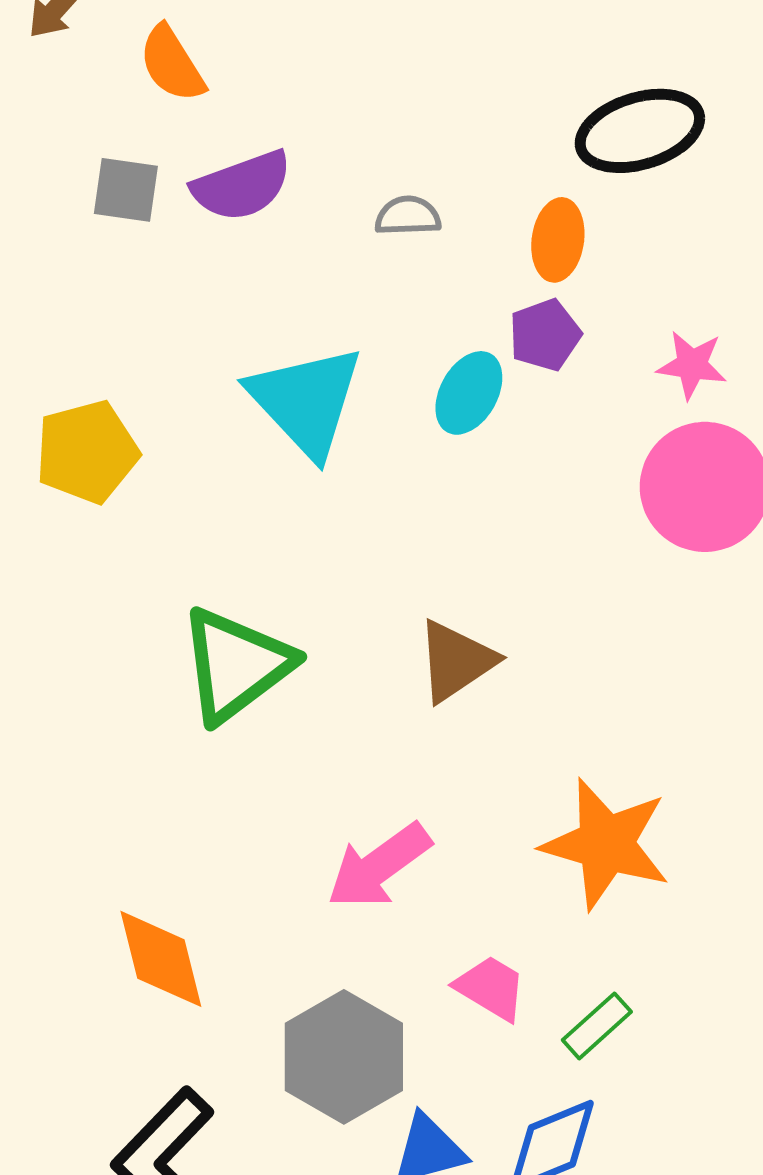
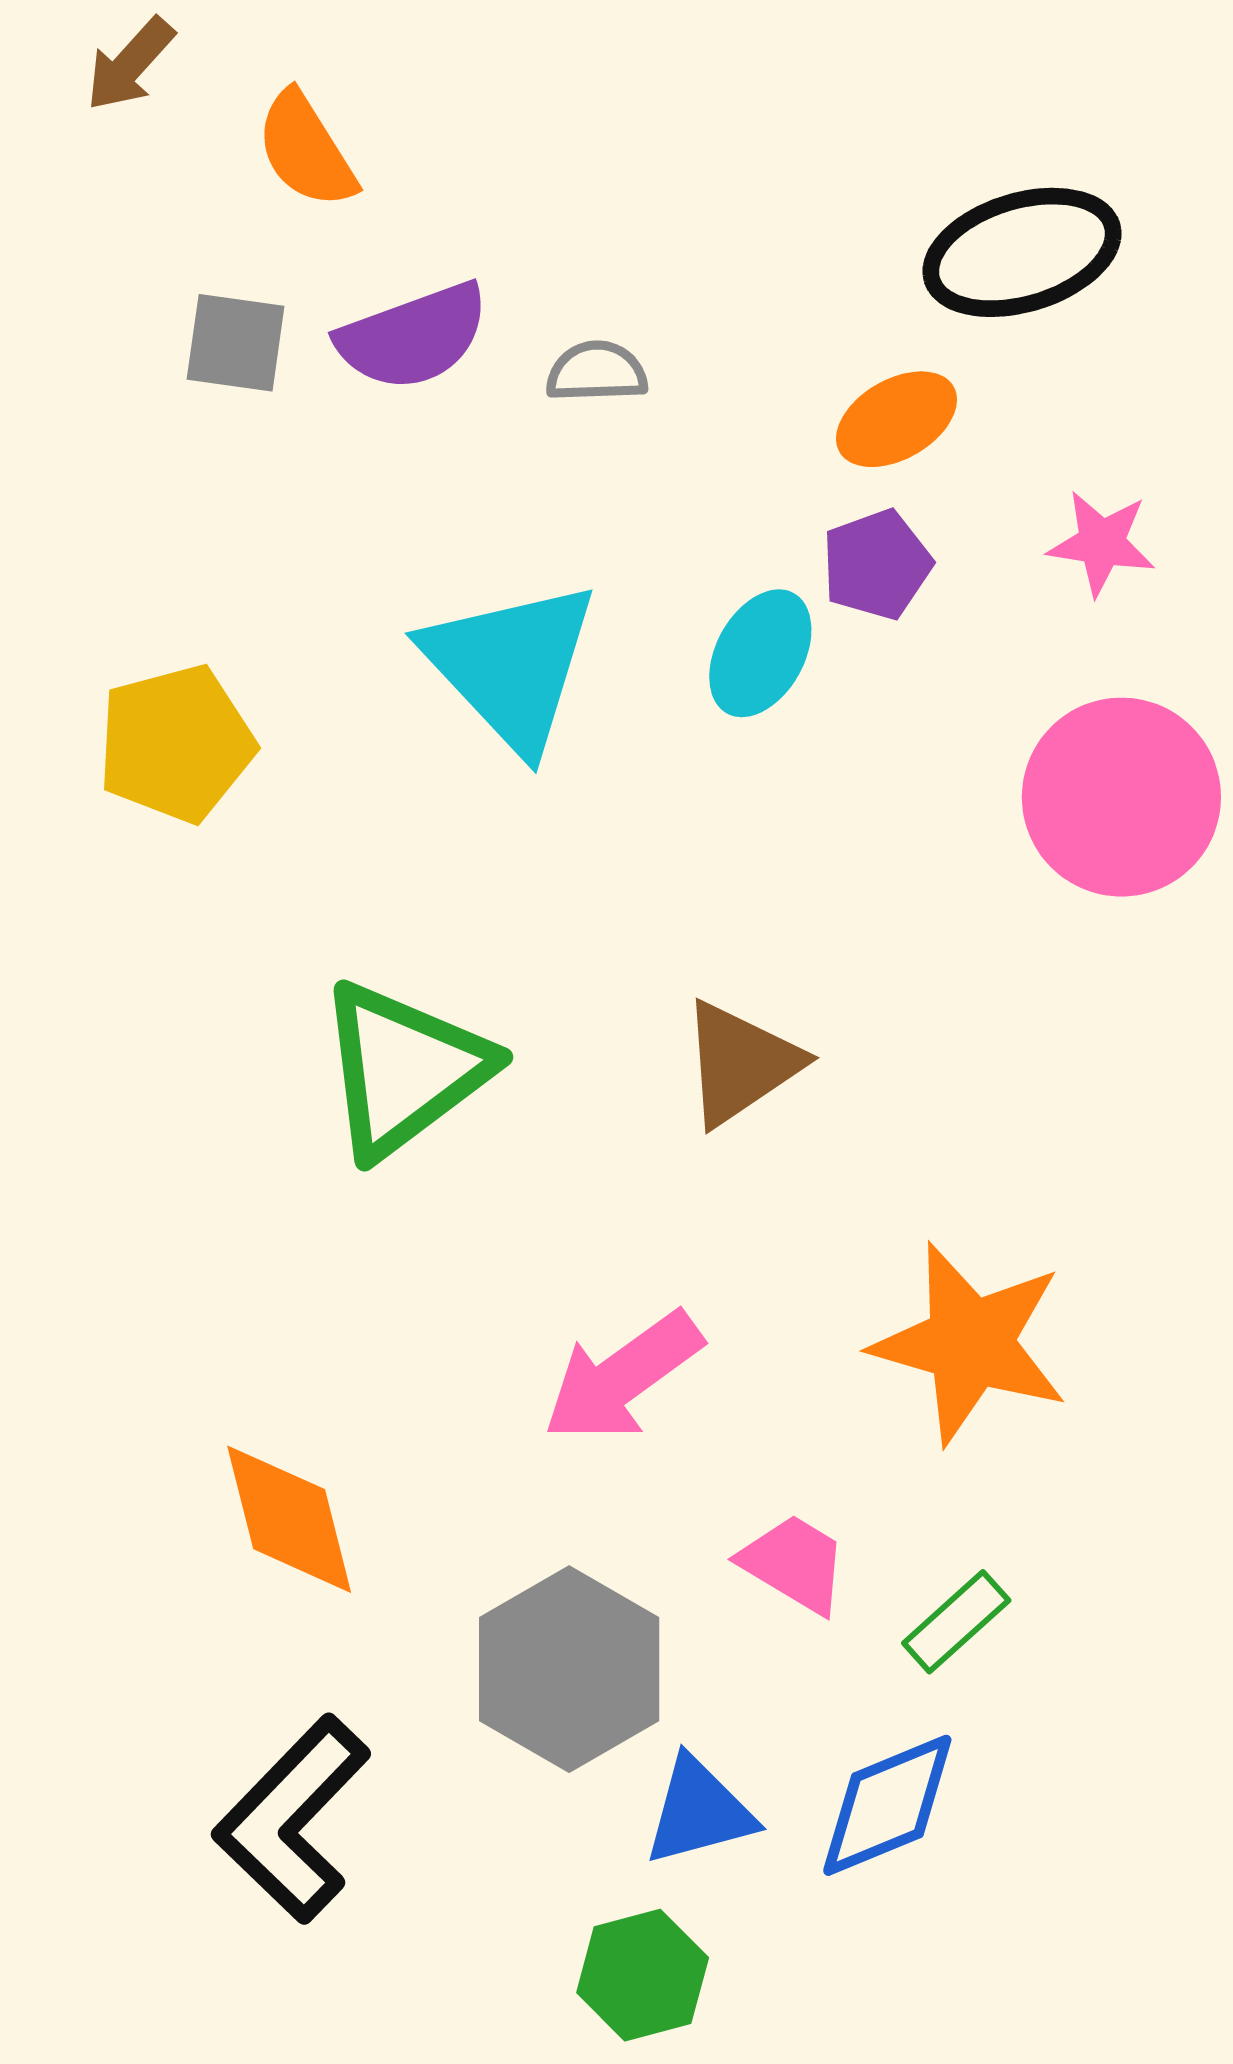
gray semicircle: (408, 216) -> (597, 372), moved
orange ellipse: (558, 240) -> (897, 419), turned 52
pink star: (692, 365) -> (1102, 543), moved

